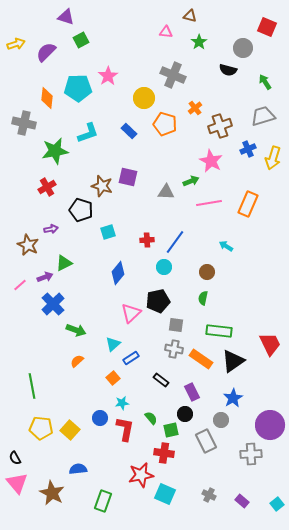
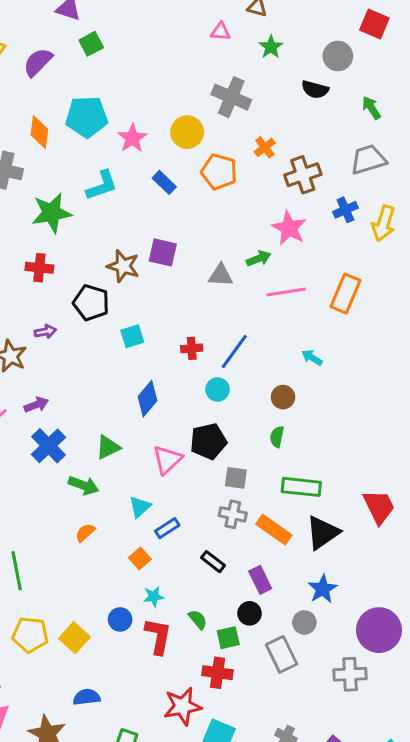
pink star: (108, 76) -> (132, 138), moved
red cross: (47, 187) -> (39, 268), turned 36
green triangle: (64, 263) -> (108, 447), moved

